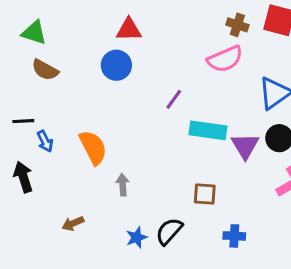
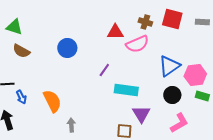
red triangle: (129, 30) -> (115, 32), moved
purple triangle: (245, 146) -> (141, 114), moved

